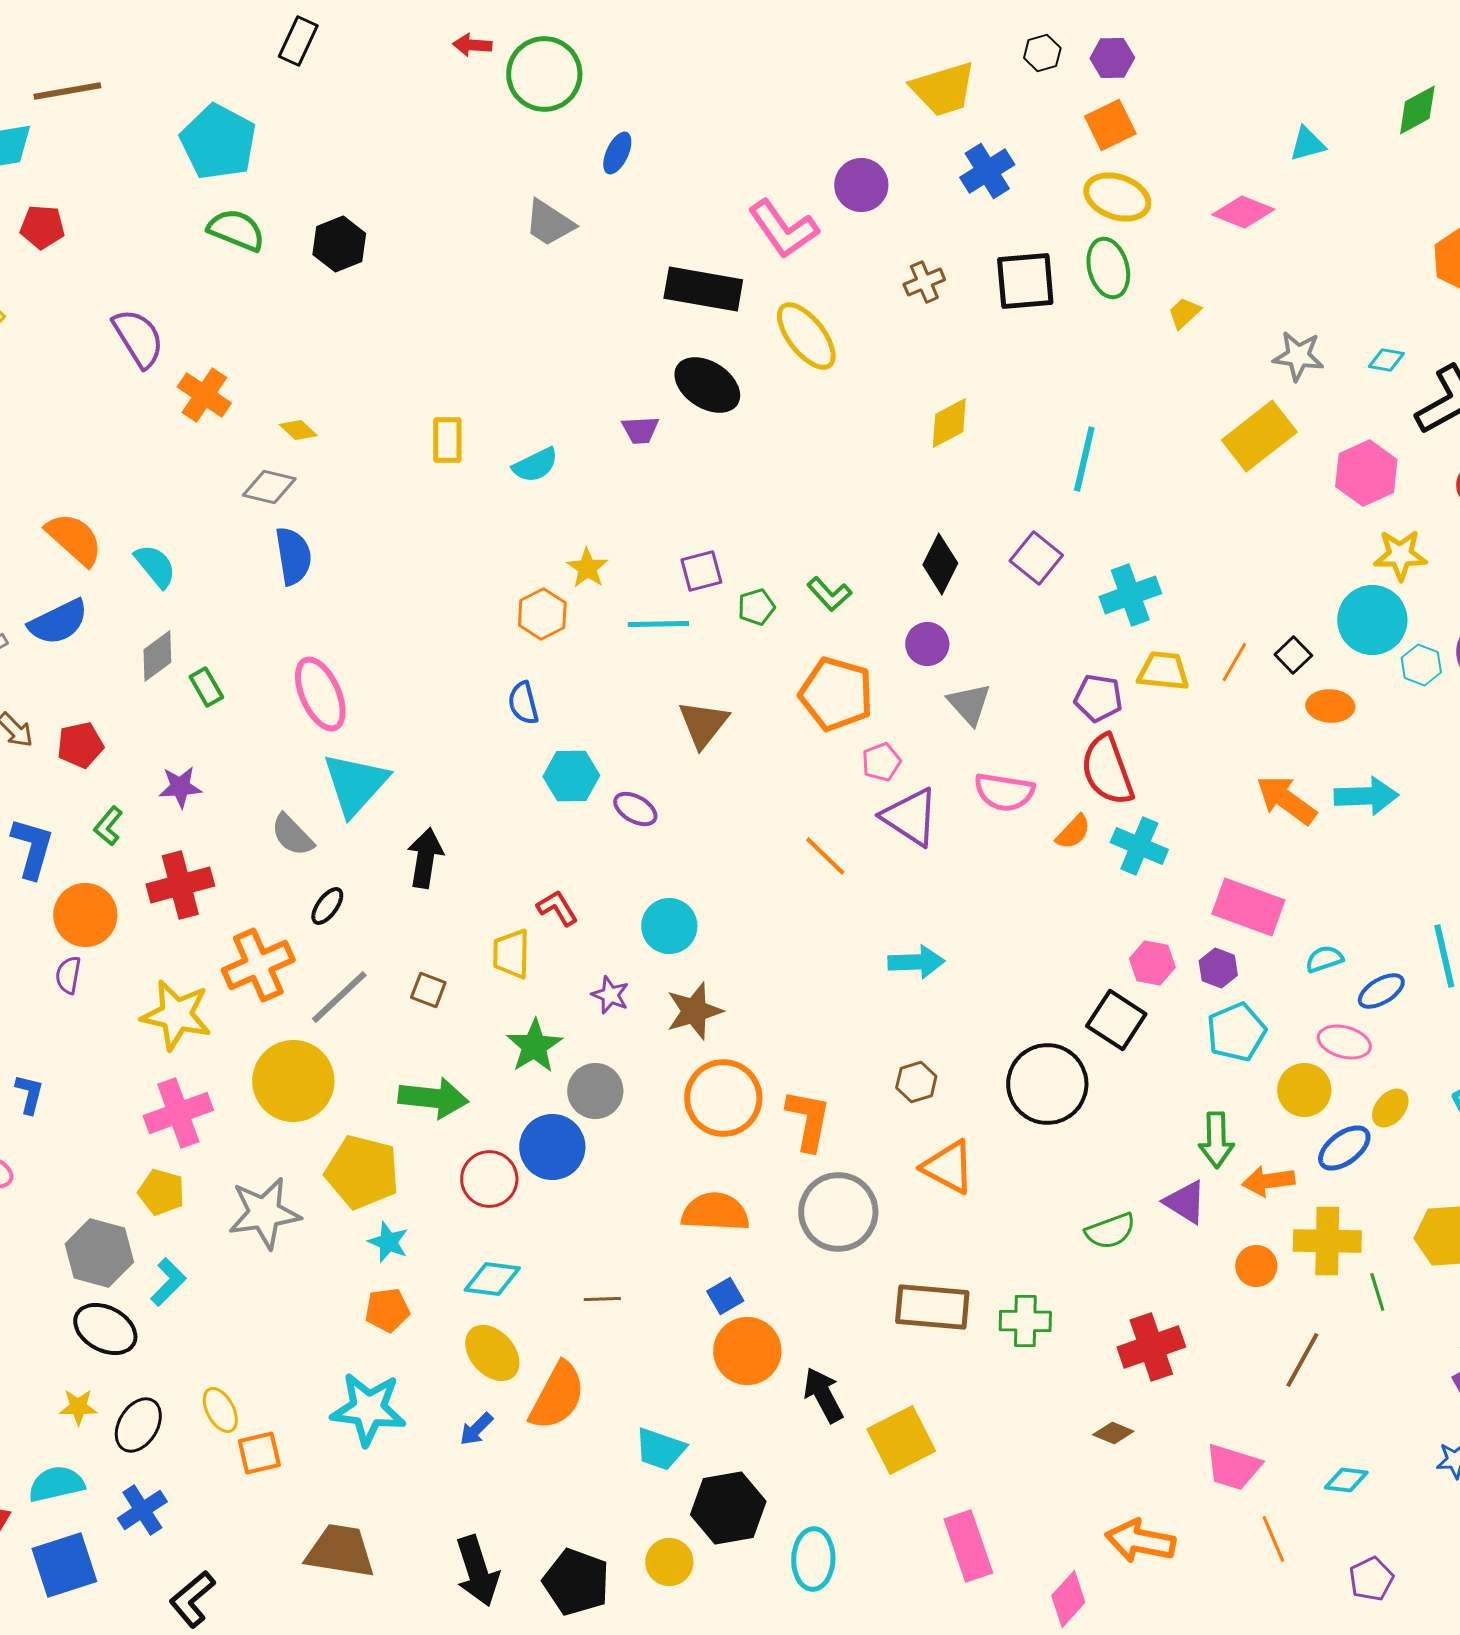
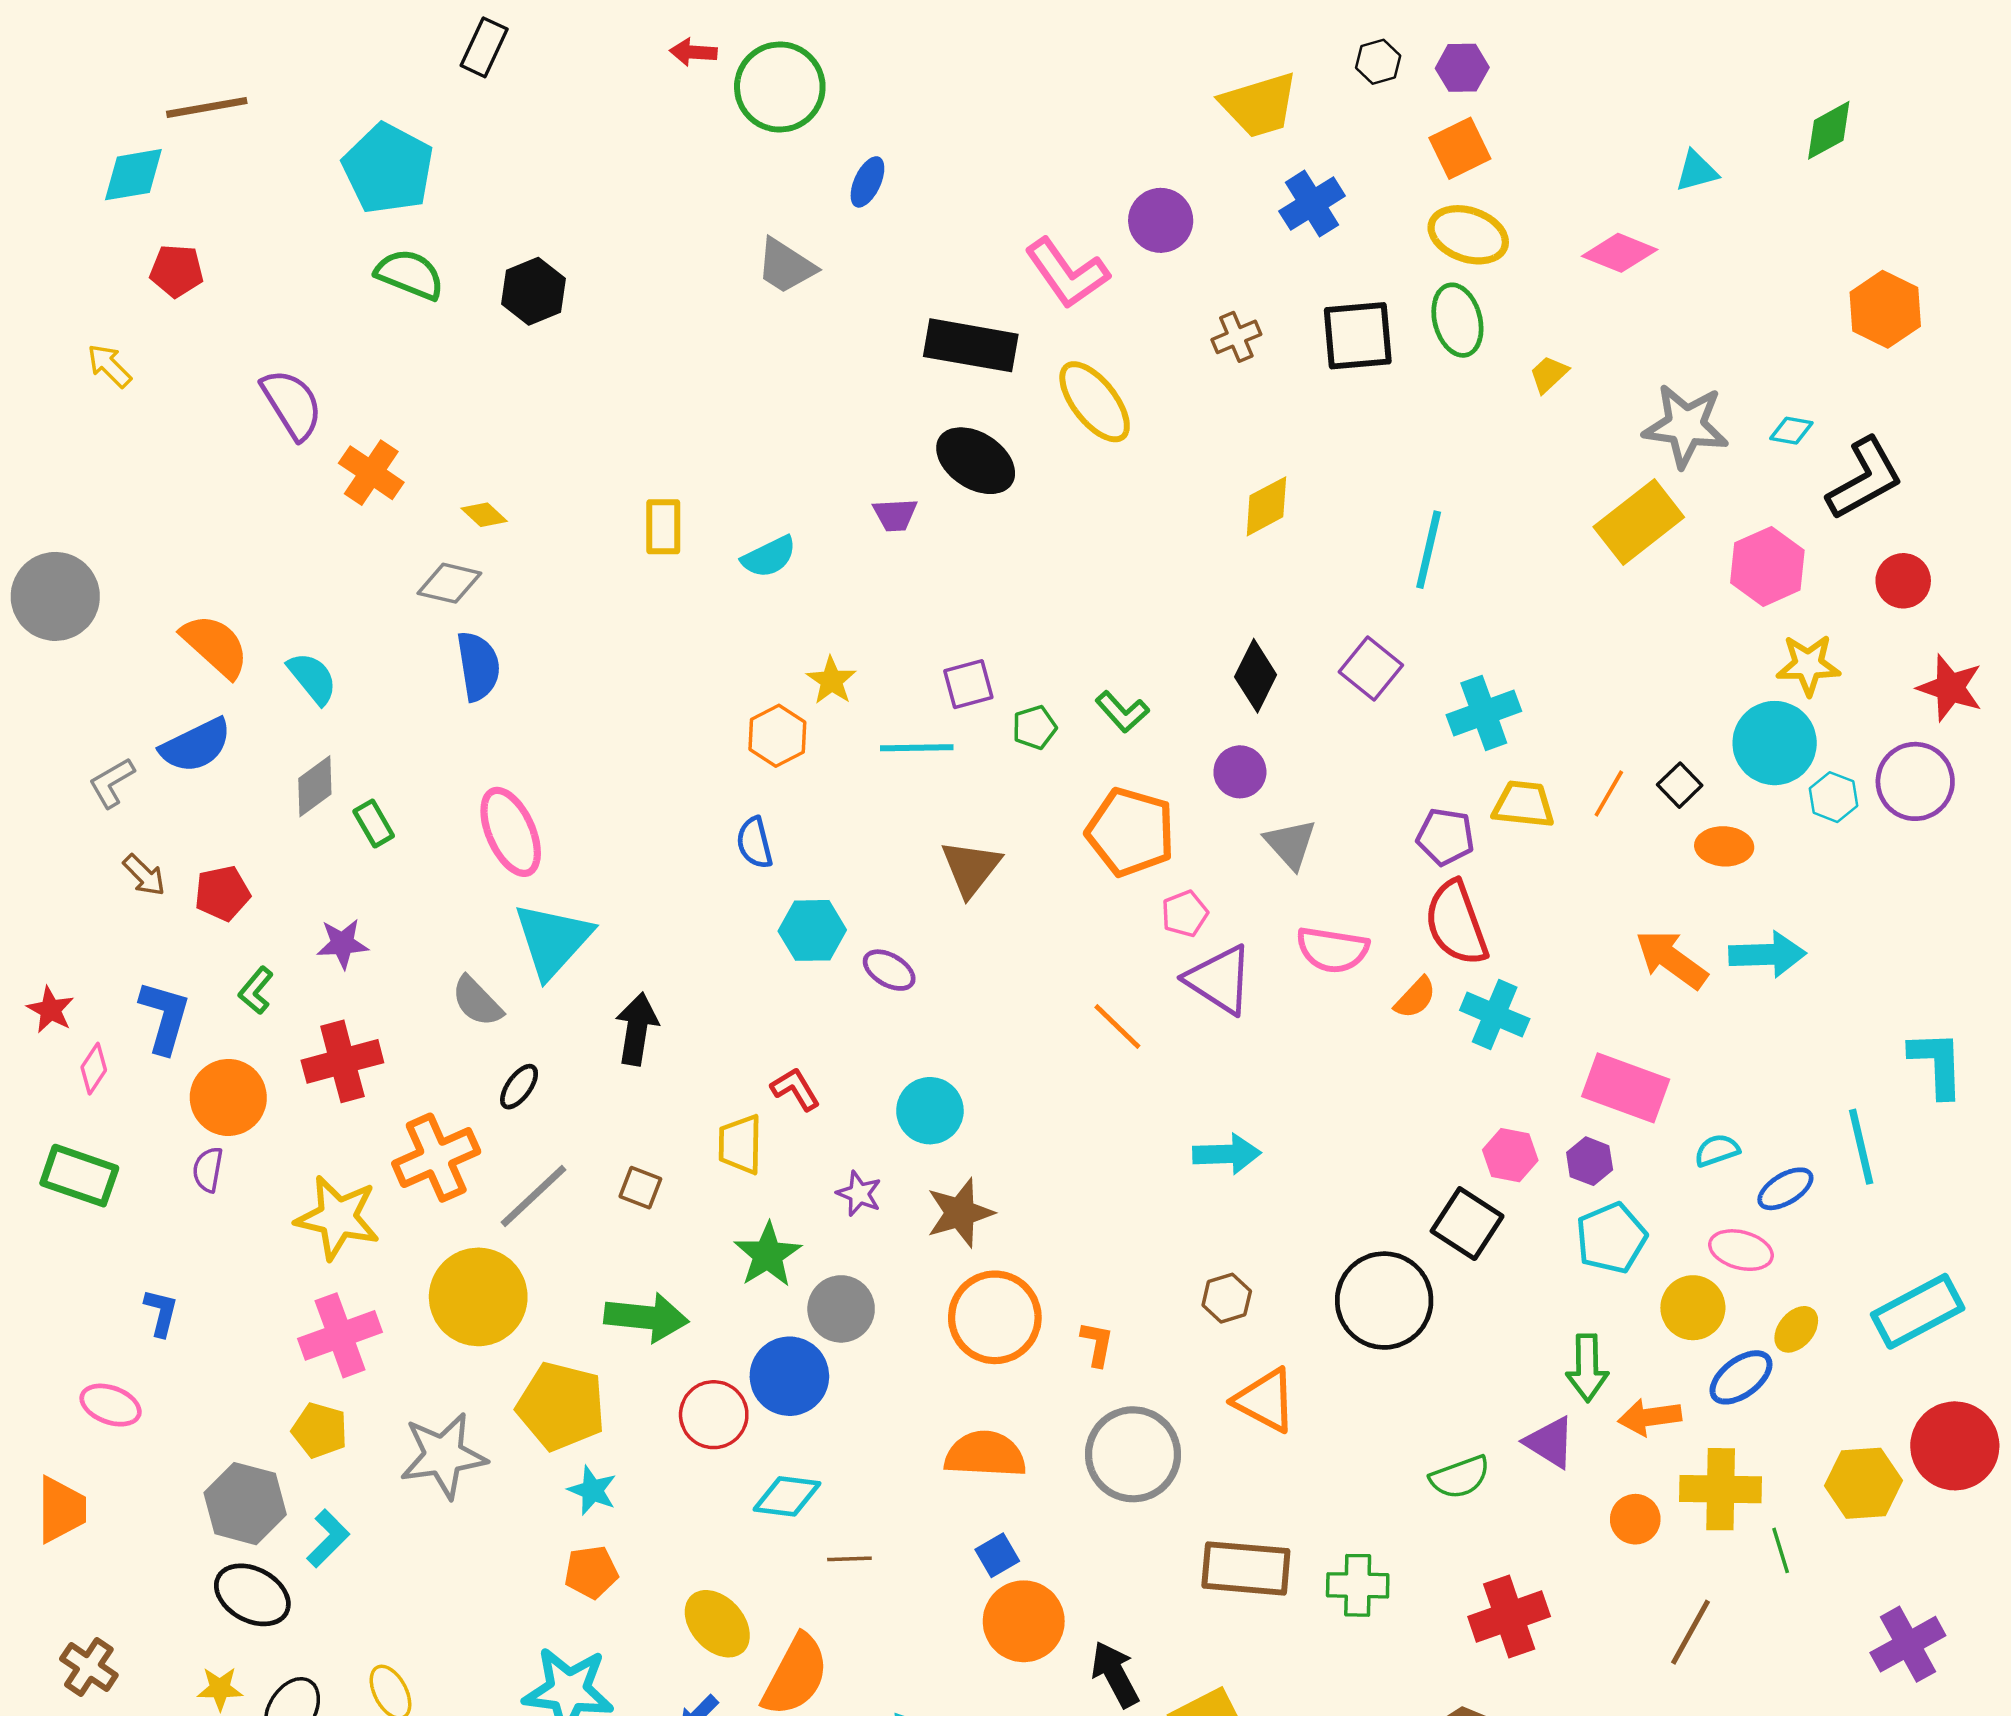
gray star: (1298, 356) -> (1686, 426), size x1.4
orange L-shape: (808, 1120) -> (1097, 1344), size x0.6
cyan diamond: (492, 1279) -> (787, 1496), moved

